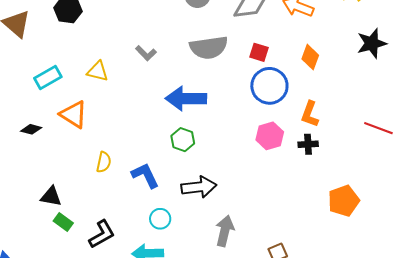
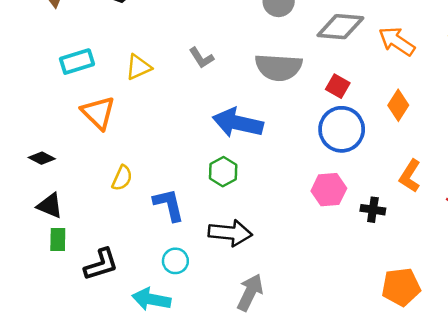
yellow triangle: (98, 71) -> (139, 67), turned -50
orange L-shape: (310, 114) -> (410, 176), moved
black diamond: (31, 129) -> (42, 158), moved
green rectangle: (63, 222) -> (58, 240), turned 42

